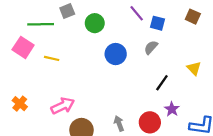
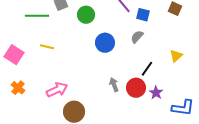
pink square: (23, 47) -> (14, 55), moved
yellow triangle: (194, 68) -> (176, 56), turned 32
red circle: (150, 122) -> (136, 88), moved
gray arrow: (119, 123) -> (114, 85), moved

